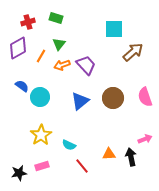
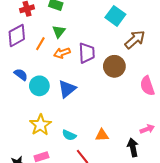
cyan square: (114, 29) -> (115, 16), turned 36
purple trapezoid: (86, 65) -> (87, 53), turned 40
brown circle: (113, 98) -> (114, 66), moved
blue triangle: (80, 101) -> (67, 89), moved
orange triangle: (109, 154) -> (102, 135), moved

